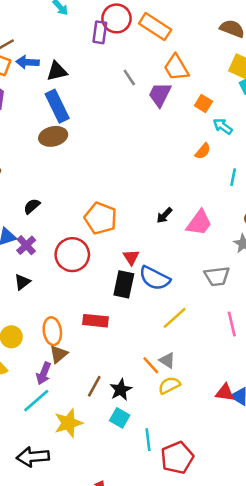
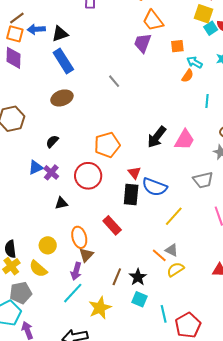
gray line: (129, 78) -> (114, 81), moved
orange square: (203, 104) -> (177, 46), turned -32
brown ellipse: (53, 136) -> (62, 98), moved
orange semicircle: (203, 151) -> (188, 76), moved
black arrow: (164, 215) -> (157, 137), size x1.6
orange pentagon: (101, 218) -> (107, 145), turned -30
black triangle: (22, 282) -> (61, 203), moved, turned 32
red rectangle: (95, 321) -> (112, 225), turned 48

